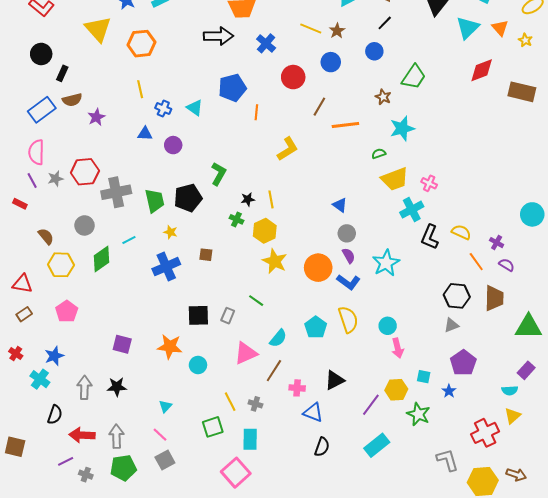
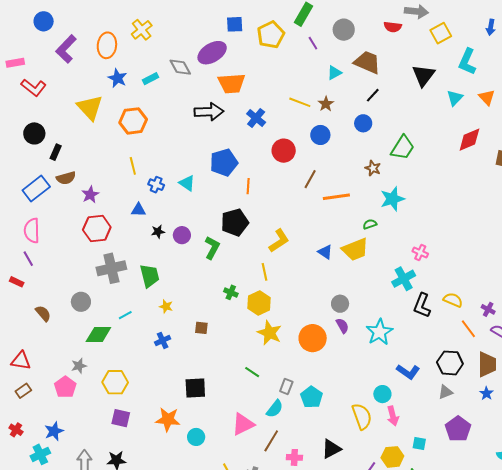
cyan triangle: (468, 28) -> (455, 98), size x0.7
purple circle: (173, 145) -> (182, 235), moved
yellow L-shape: (288, 149) -> (279, 241), moved
red hexagon: (85, 172) -> (97, 229), moved
gray star: (55, 179) -> (79, 366), moved
yellow trapezoid: (395, 179) -> (355, 249), moved
black pentagon: (188, 198) -> (235, 222), moved
black star: (248, 199) -> (158, 232), moved
blue triangle: (340, 205) -> (325, 252), moved
green diamond: (101, 259) -> (98, 334), turned 36
yellow hexagon: (61, 265) -> (115, 382), moved
blue cross: (166, 267) -> (163, 340), size x0.6
blue L-shape: (348, 282) -> (408, 372), moved
gray rectangle: (228, 316) -> (286, 387), moved
yellow semicircle: (348, 319) -> (362, 416), moved
cyan cross: (40, 379) -> (40, 454), turned 30
blue star: (449, 391) -> (486, 393), moved

